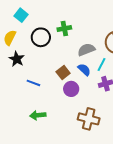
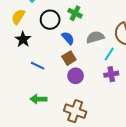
green cross: (64, 28) -> (75, 13), turned 32
blue semicircle: (84, 70) -> (68, 38), moved
brown cross: (89, 119) -> (75, 111), moved

